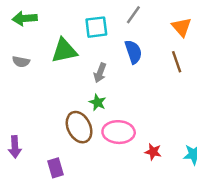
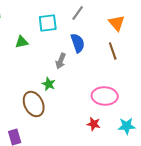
green triangle: (64, 51) -> (22, 42), size x0.6
gray arrow: (100, 73) -> (61, 61), moved
pink ellipse: (119, 132) -> (105, 96), moved

